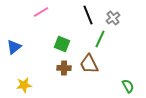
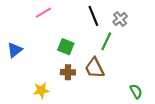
yellow star: (24, 85) -> (41, 90), moved

